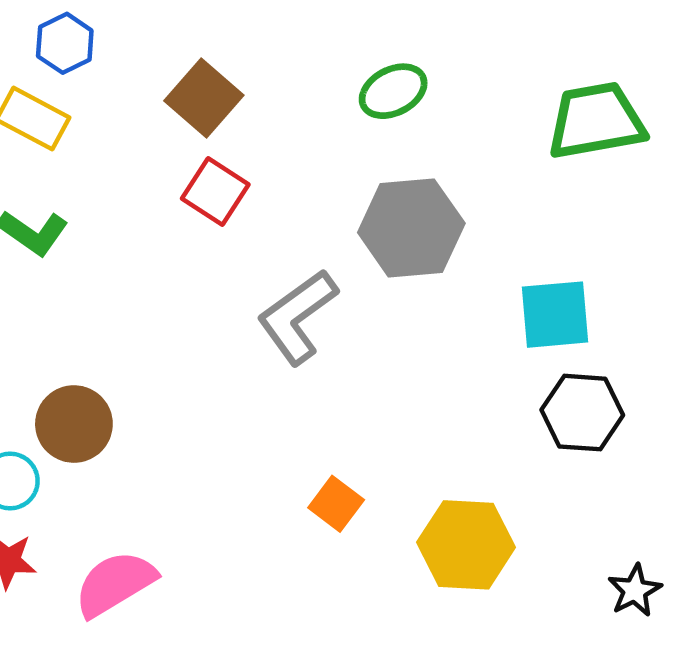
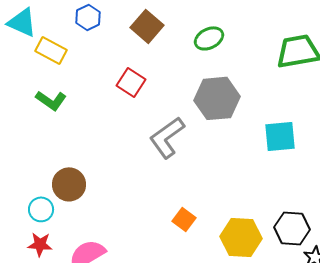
blue hexagon: (65, 43) -> (88, 17), moved
brown square: (204, 98) -> (147, 26), moved
black hexagon: (582, 413) -> (292, 228), moved

